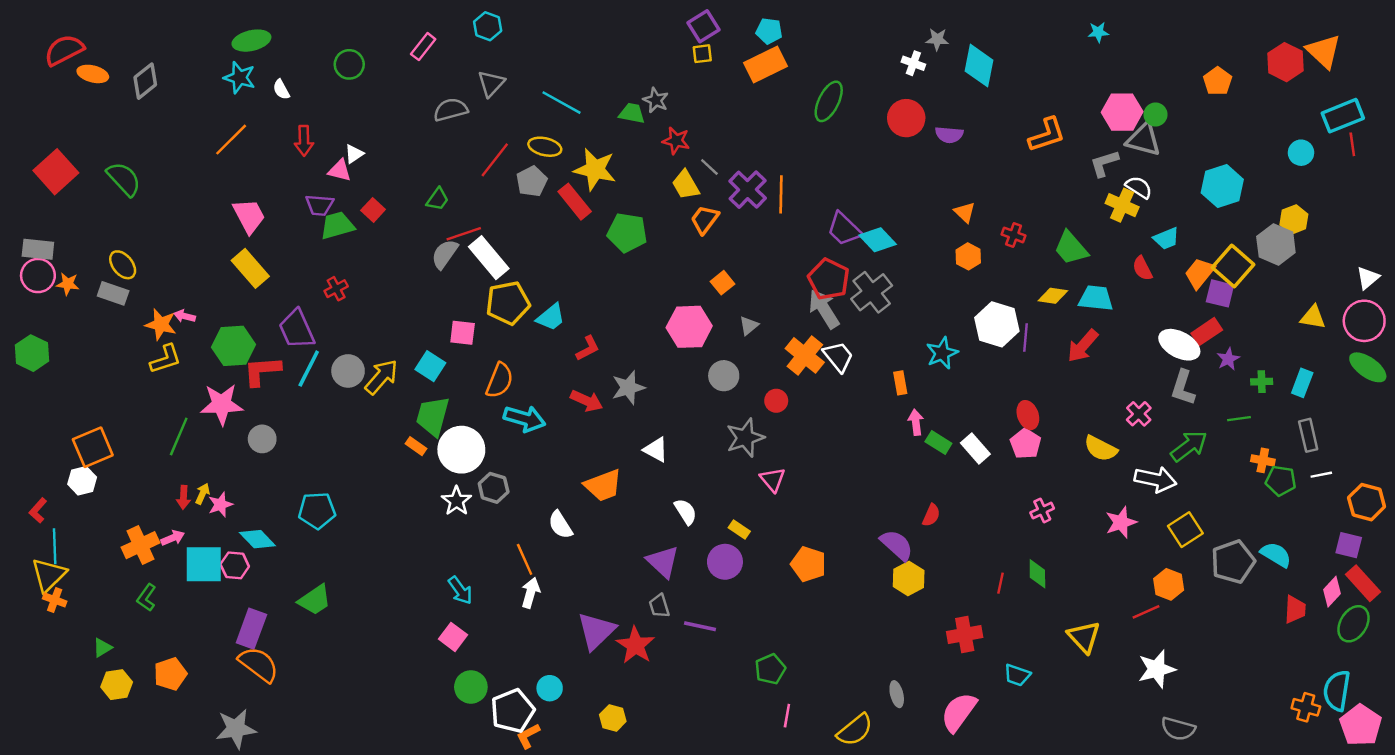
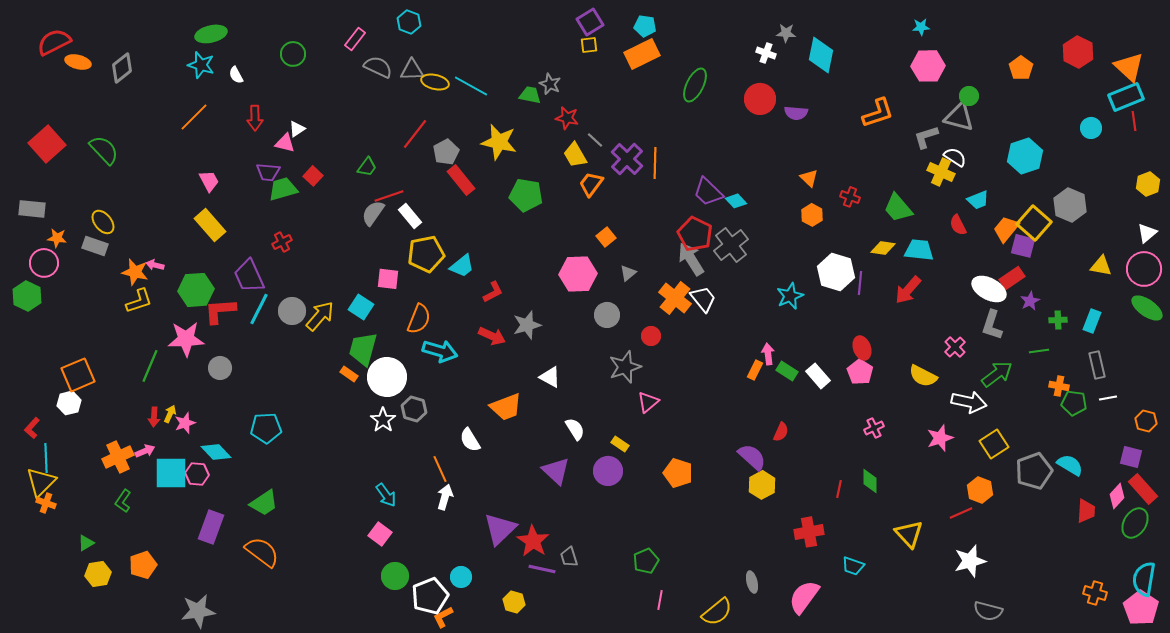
orange triangle: (1324, 51) -> (1129, 67), moved
gray triangle: (491, 83) -> (412, 70), turned 45
gray semicircle: (451, 110) -> (378, 67), moved, turned 40
pink hexagon: (1122, 112) -> (928, 66), moved
yellow ellipse: (545, 147) -> (435, 82), moved
red rectangle: (575, 202) -> (461, 180), moved
pink trapezoid: (249, 216) -> (209, 181), size x0.7
yellow hexagon: (1294, 219) -> (1148, 184), moved
cyan diamond: (878, 240) -> (736, 201), size x0.7
white rectangle: (489, 258) -> (410, 216), size x0.7
pink circle: (38, 276) -> (44, 263), moved
orange rectangle: (900, 383) -> (755, 370), moved, turned 36
pink triangle: (773, 479) -> (648, 402), turned 30
orange hexagon: (1367, 502) -> (1146, 421), size x0.7
gray trapezoid: (659, 606) -> (569, 557), moved
purple line: (700, 626) -> (542, 569), moved
orange semicircle: (259, 664) -> (262, 552), moved
cyan semicircle: (1337, 691) -> (1144, 579), moved

